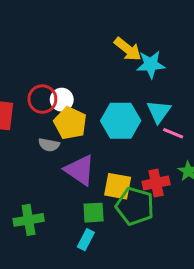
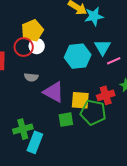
yellow pentagon: (70, 123) -> (32, 31), moved, turned 30
pink line: (173, 133) -> (114, 61), turned -40
cyan rectangle: (86, 240) -> (35, 142), moved, size x1.5

